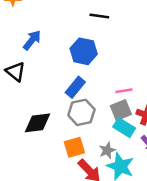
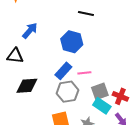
black triangle: (15, 72) -> (15, 56), turned -36
pink line: (124, 91) -> (84, 73), moved
black diamond: (38, 123) -> (27, 86), moved

